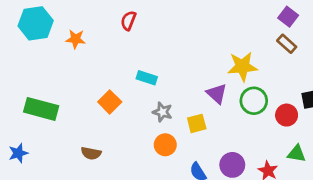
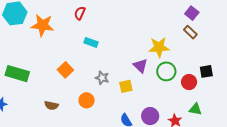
orange star: (76, 39) -> (42, 25), size x1.6
cyan rectangle: (147, 78) -> (91, 42), moved
orange circle: (165, 145) -> (87, 100), moved

